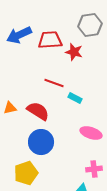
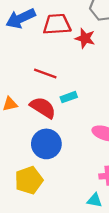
red line: (54, 83) -> (45, 74), moved
cyan rectangle: (75, 98) -> (69, 97), moved, turned -48

